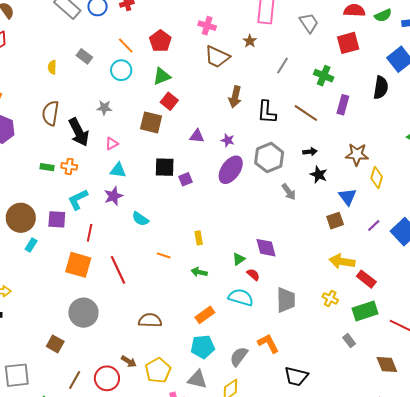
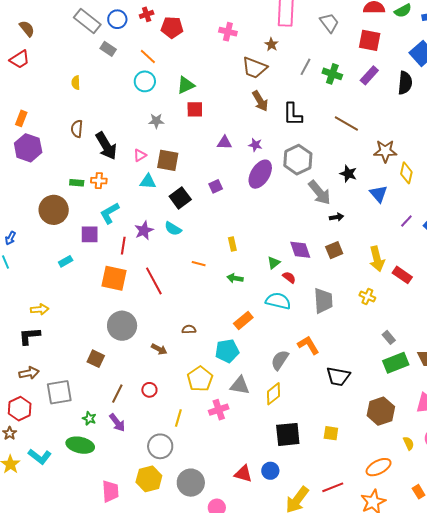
red pentagon: (160, 41) -> (172, 27), moved, turned -30
red square: (348, 43) -> (370, 40), turned 30
gray rectangle: (84, 56) -> (108, 49), moved
brown trapezoid: (217, 57) -> (254, 68), moved
green cross: (324, 76) -> (332, 74), moved
brown arrow: (235, 97) -> (260, 101), turned -40
red square: (169, 101) -> (195, 109), turned -36
purple rectangle: (343, 105) -> (369, 75), moved, turned 30
gray star: (104, 108) -> (156, 121), moved
brown semicircle: (50, 113) -> (77, 129), size x0.7
brown line: (306, 113) -> (346, 124), moved
brown square: (151, 122) -> (168, 160), moved
black arrow: (310, 152) -> (337, 217), moved
black square: (165, 167) -> (180, 198), moved, turned -35
gray arrow: (289, 192) -> (320, 192), size x1.5
purple star: (113, 196) -> (144, 230), moved
brown circle: (21, 218) -> (54, 210), moved
brown square: (335, 221) -> (334, 250), moved
cyan rectangle: (31, 245) -> (66, 261), turned 32
yellow arrow: (342, 261) -> (377, 259), turned -110
green rectangle: (365, 311) -> (396, 363), moved
brown semicircle: (150, 320) -> (189, 329), size x0.6
cyan pentagon: (203, 347) -> (227, 351), moved
brown arrow: (129, 361) -> (159, 349), moved
red circle: (107, 378) -> (149, 390), size x0.6

